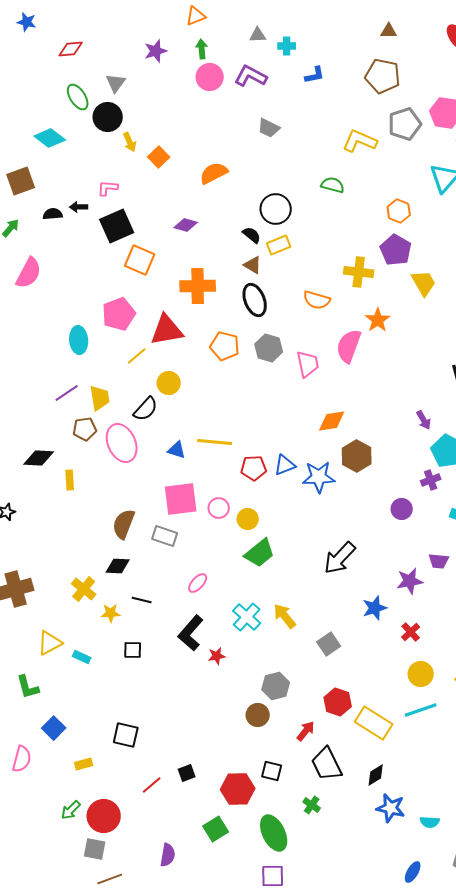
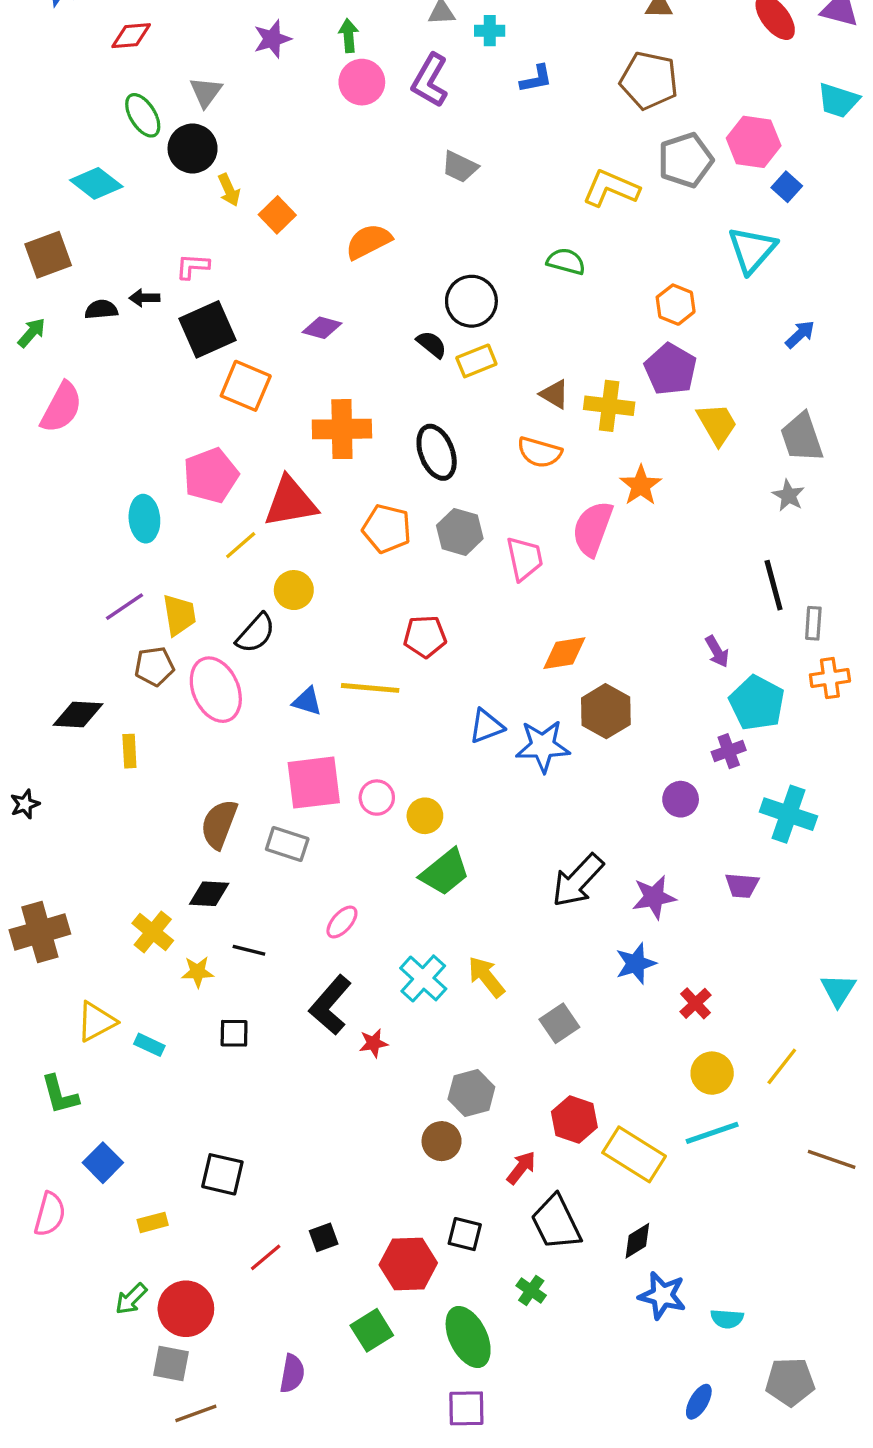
purple L-shape: (251, 76) -> (430, 80), turned -88
brown triangle: (253, 265) -> (554, 394), moved
red pentagon: (254, 468) -> (425, 637), moved
purple star: (410, 581) -> (654, 897), moved

